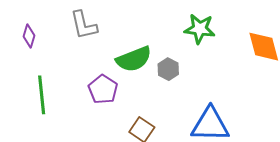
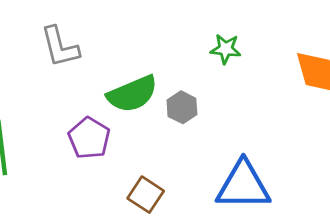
green star: (200, 29) -> (226, 49), size x0.7

